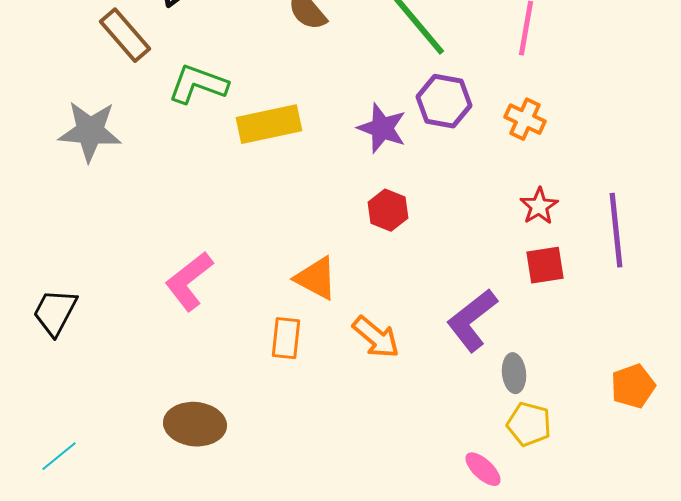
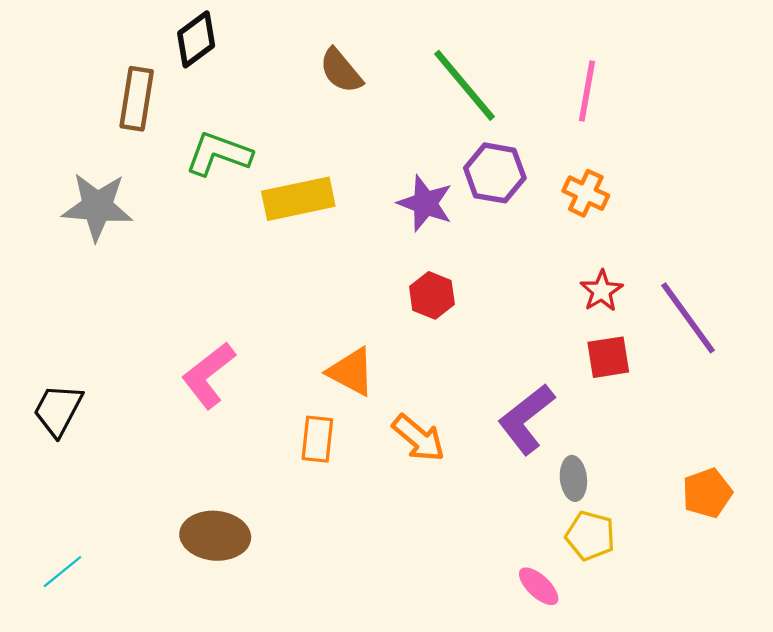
brown rectangle: (125, 35) -> (137, 99), turned 50
purple line: (616, 230) -> (688, 318), turned -30

